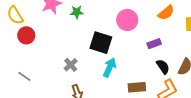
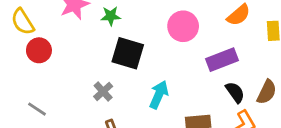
black square: (101, 43) -> (128, 53), moved
purple rectangle: (154, 44) -> (222, 60), size x1.5

